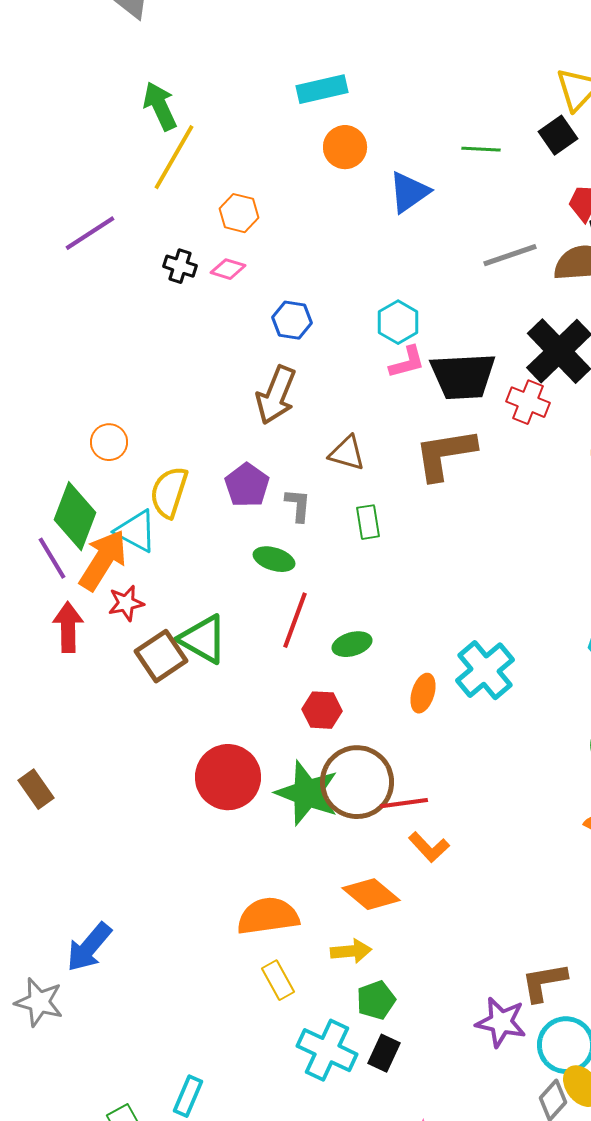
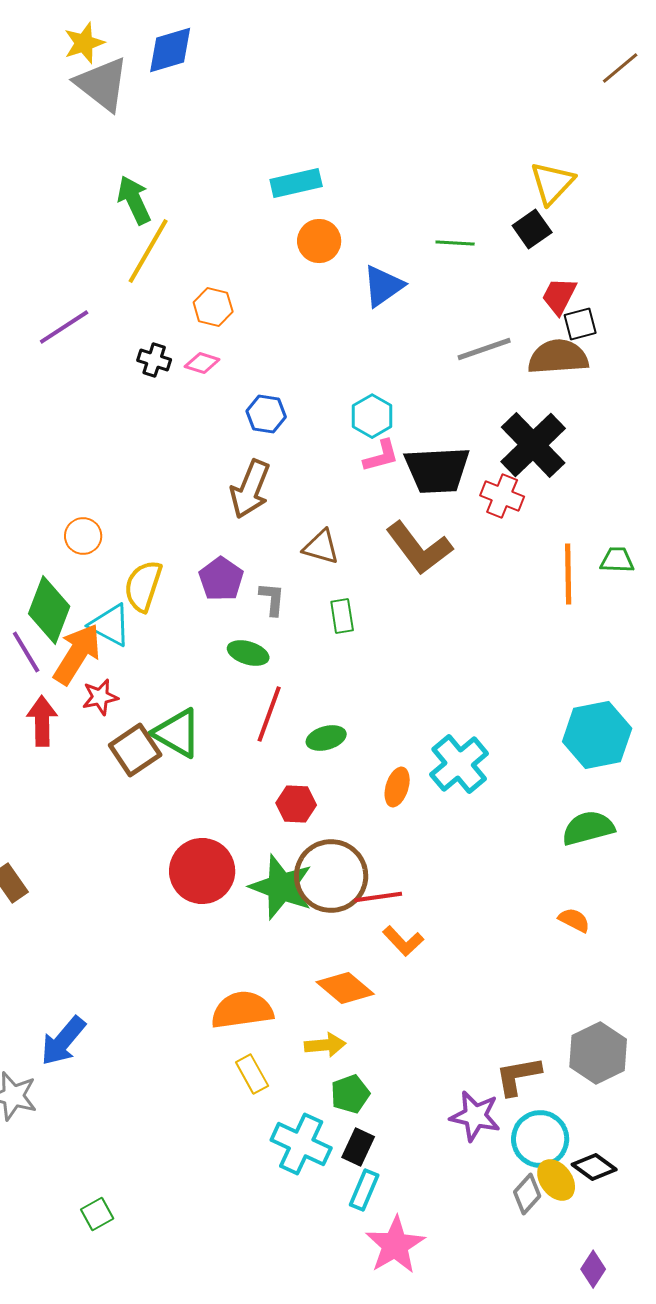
brown L-shape: (445, 454) -> (419, 548), turned -118
cyan rectangle: (188, 1096) -> (364, 1190), moved

